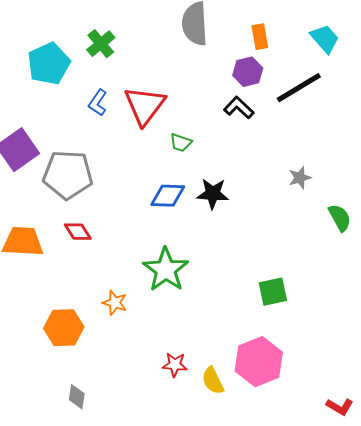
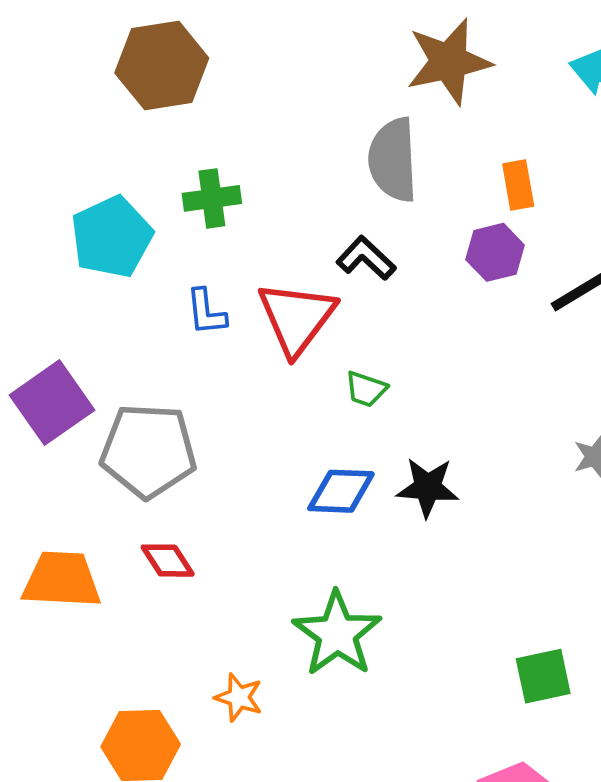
green cross: (101, 44) -> (212, 198), turned 32
blue L-shape: (98, 103) -> (206, 312), turned -40
black L-shape: (239, 108) -> (366, 258), moved

